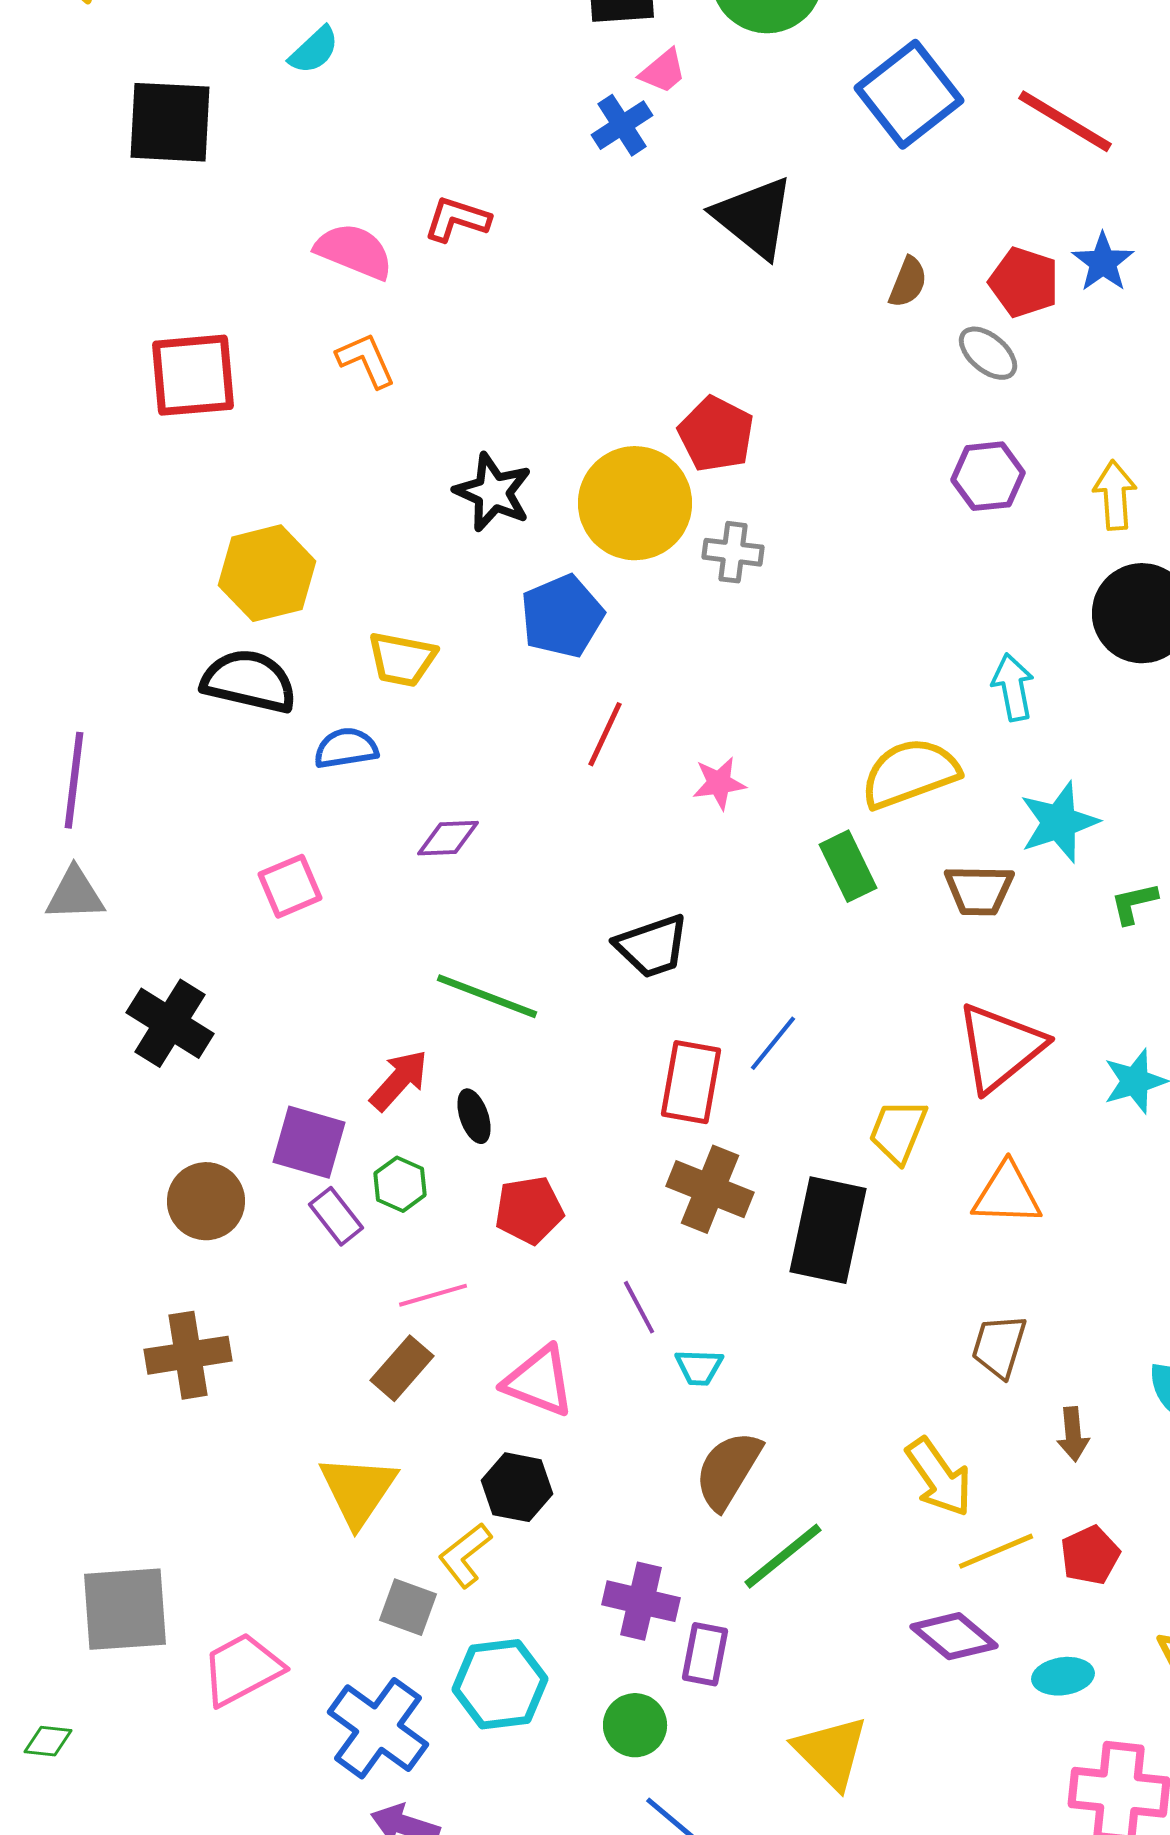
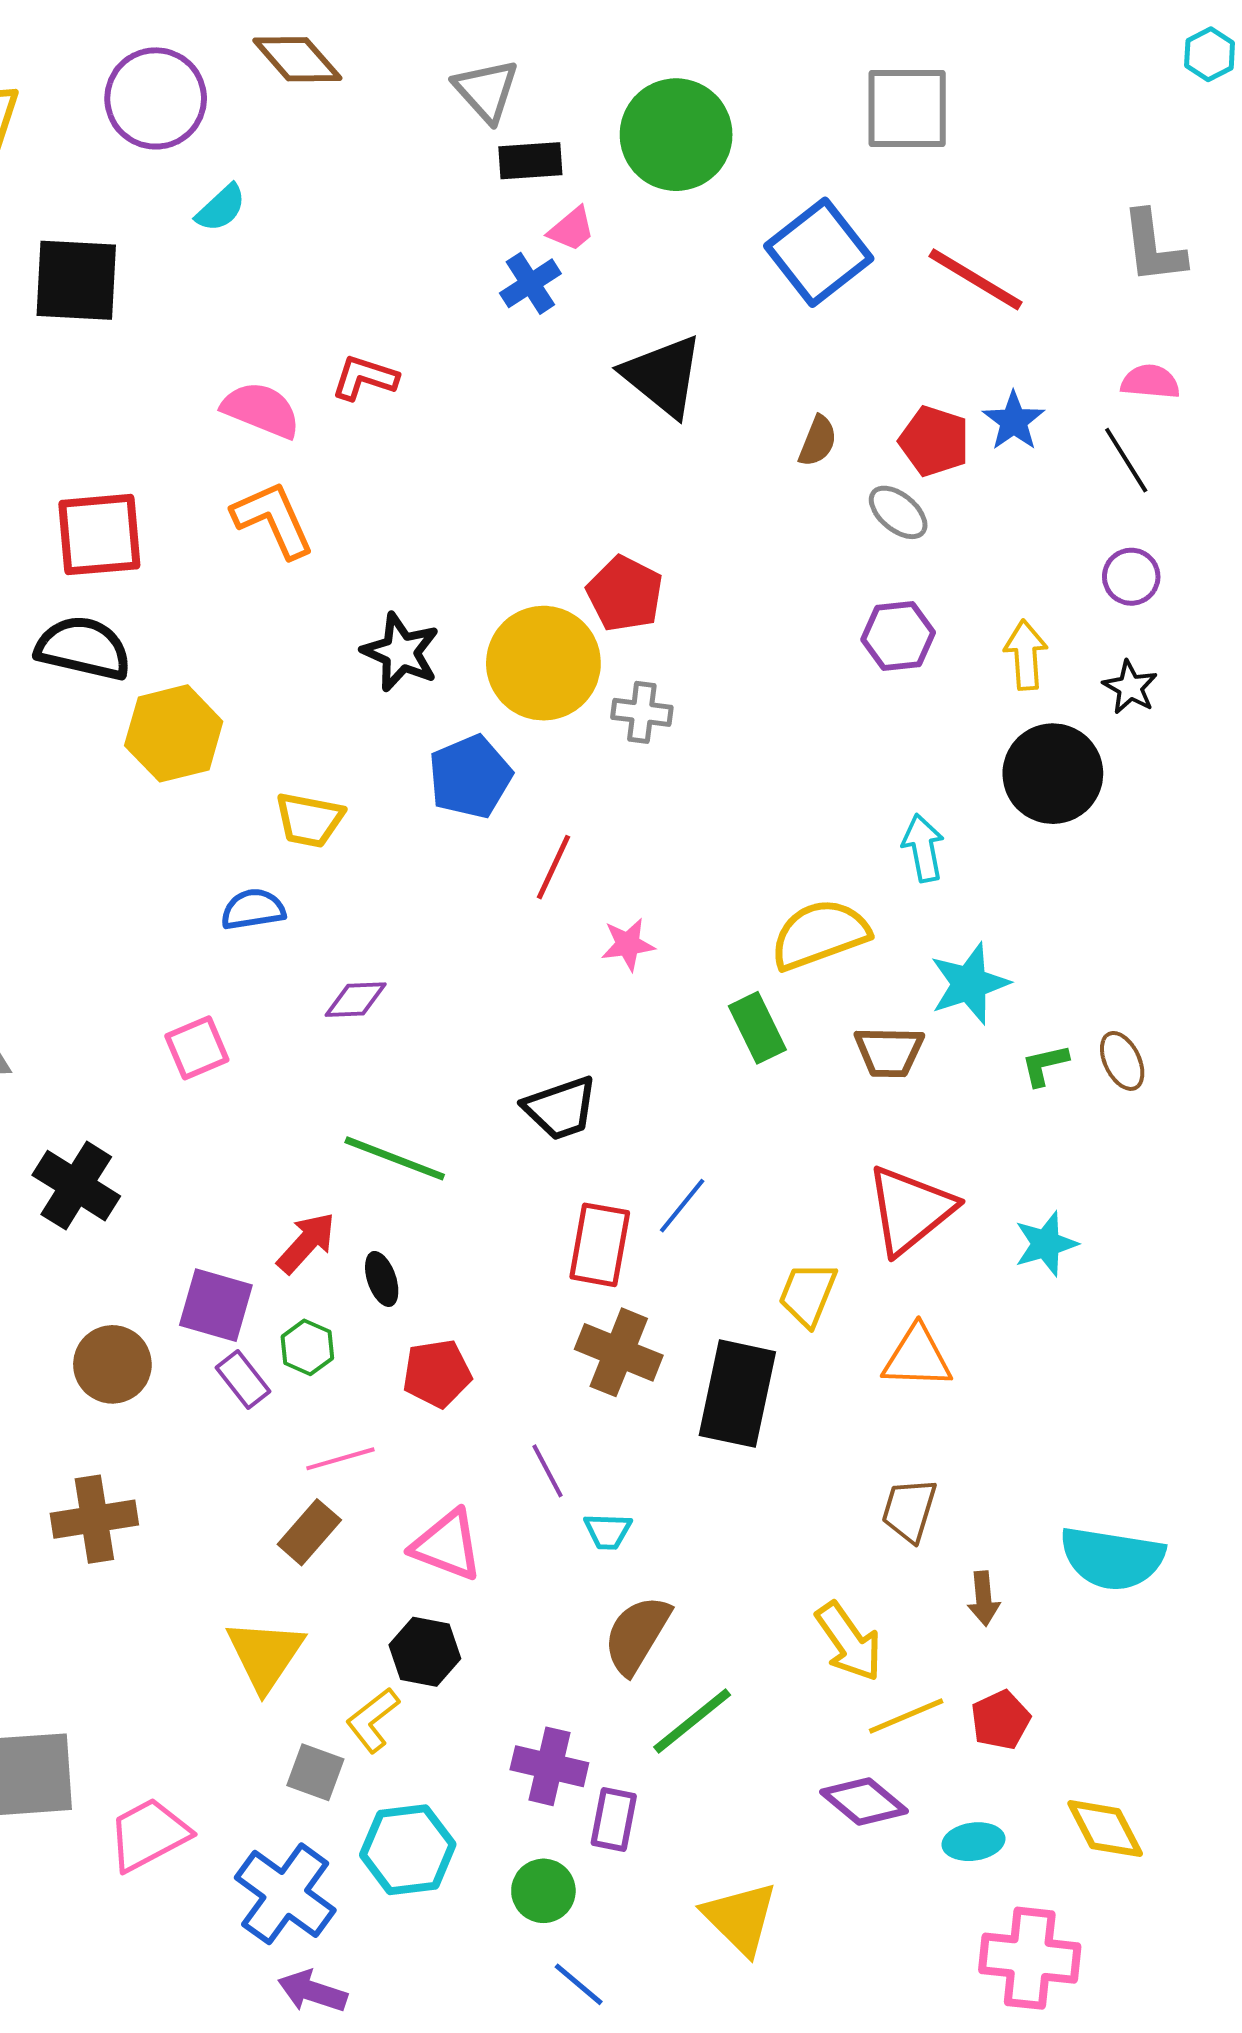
orange L-shape: (366, 360) -> (273, 519), size x1.4
black semicircle: (249, 681) -> (83, 648), moved
red line: (605, 734) -> (553, 867), moved

